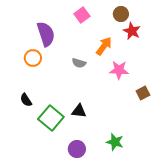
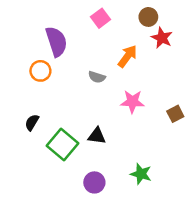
pink star: (119, 70) -> (132, 102), moved
black semicircle: (26, 100) -> (32, 122), turned 64

